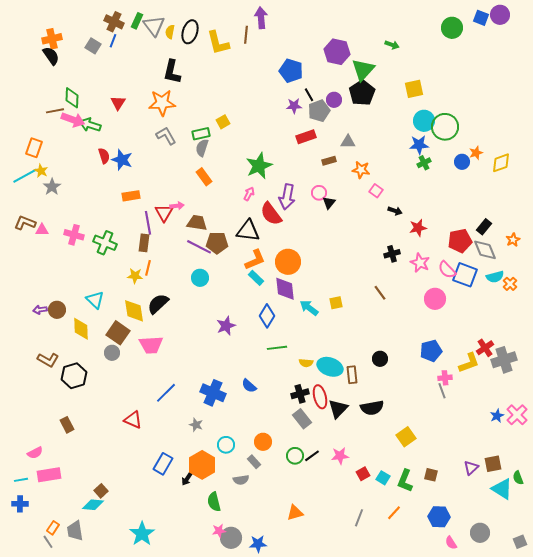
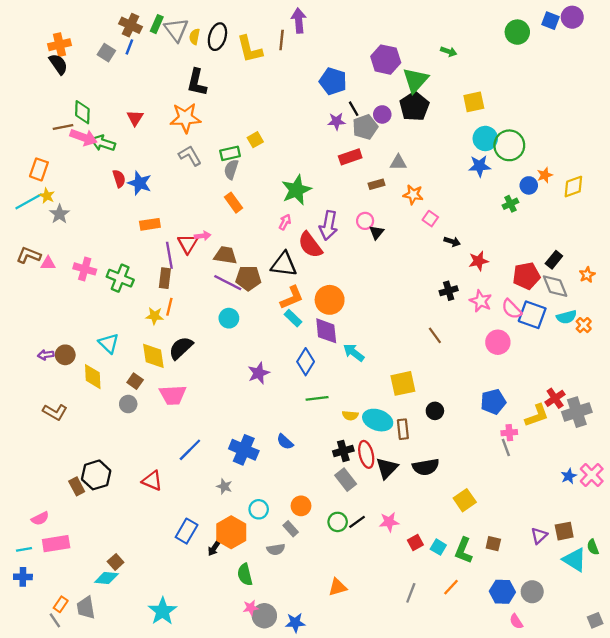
green cross: (424, 163) -> (510, 204), moved
yellow square: (336, 303) -> (403, 383), moved, size x1.6
brown square: (118, 333) -> (135, 381), size x0.6
black hexagon: (74, 376) -> (96, 475), moved
gray circle: (480, 533) -> (532, 592), moved

